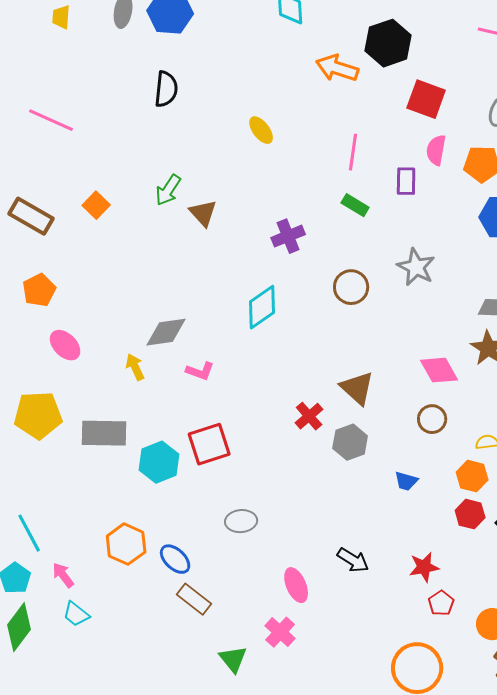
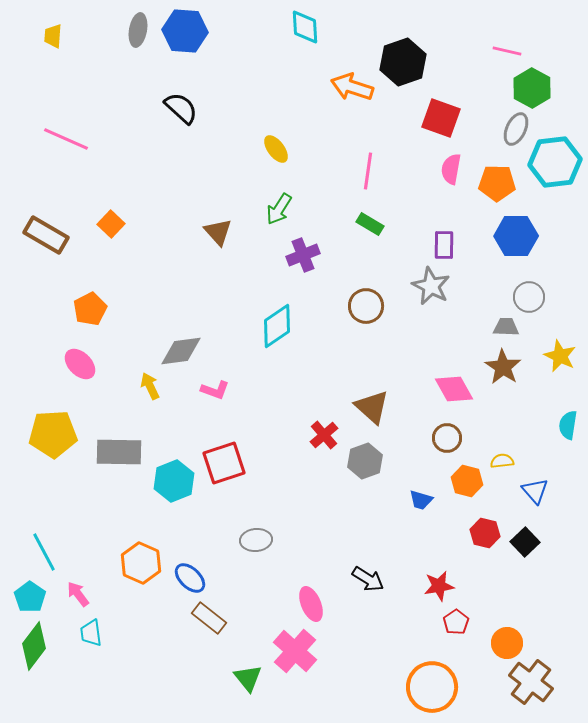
yellow trapezoid: (61, 17) -> (53, 36), moved
black semicircle: (166, 89) -> (181, 108), turned -54
purple rectangle: (406, 181) -> (444, 245), moved
green arrow: (168, 190) -> (279, 209), moved
orange pentagon: (39, 290) -> (90, 309), moved
orange hexagon: (472, 476) -> (467, 481), moved
cyan trapezoid: (76, 614) -> (91, 633), turned 44
pink cross: (280, 632) -> (295, 651), size x1.4

